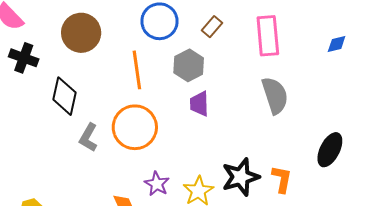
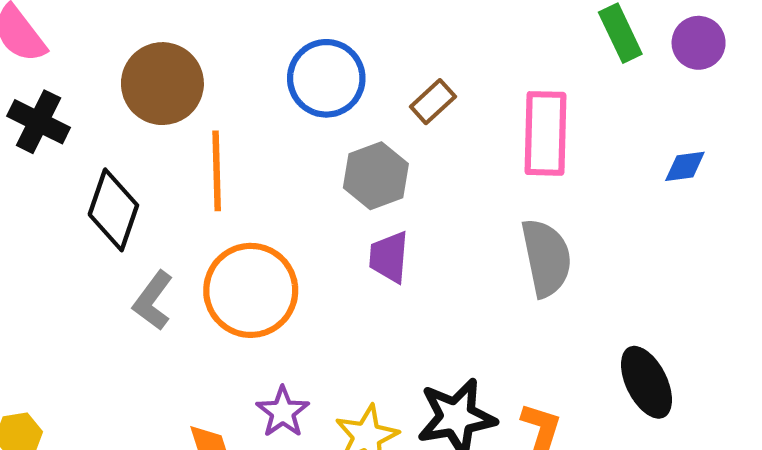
orange line: (137, 70) -> (217, 171), moved
black ellipse: (330, 150) -> (646, 382), turned -60

